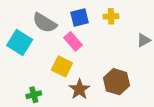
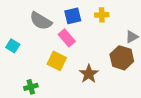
cyan square: (20, 42) -> (13, 46), moved, size x0.6
brown hexagon: (117, 82) -> (122, 58), moved
brown star: (79, 89) -> (89, 74), moved

